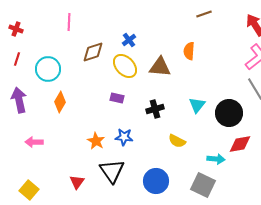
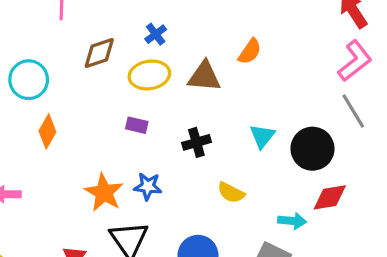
orange semicircle: (189, 51) -> (250, 51), turned -150
yellow ellipse: (125, 66) -> (149, 75), turned -55
orange star: (96, 141) -> (104, 193), size x1.4

